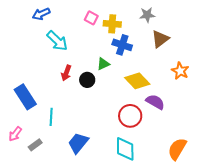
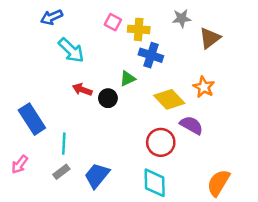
brown triangle: (160, 39) -> (210, 38), moved
orange star: (180, 71) -> (204, 87), moved
red arrow: (66, 73) -> (82, 90), turned 91
gray rectangle: (35, 145) -> (61, 172), moved

